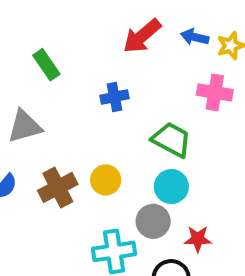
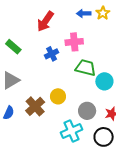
red arrow: (142, 36) -> (45, 21), moved
pink cross: (215, 92) -> (74, 42), moved
cyan circle: (171, 187) -> (104, 81), moved

